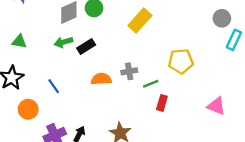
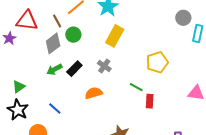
green triangle: (19, 42) -> (19, 87), moved, turned -32
gray cross: (129, 71) -> (104, 66), moved, turned -32
green line: (151, 84) -> (136, 87), turned 64

